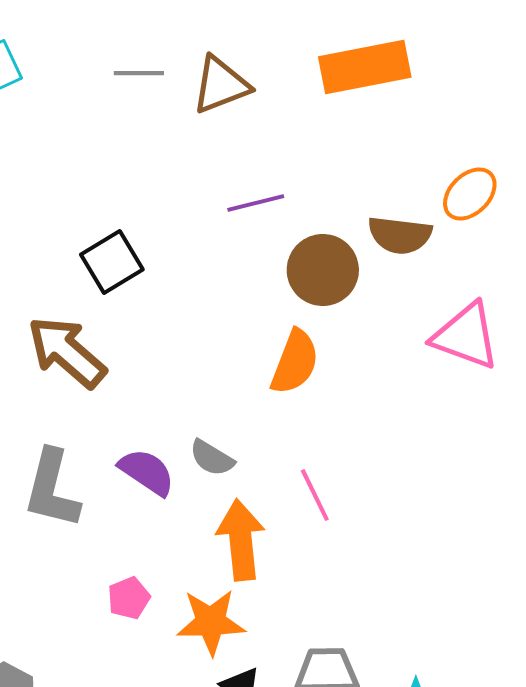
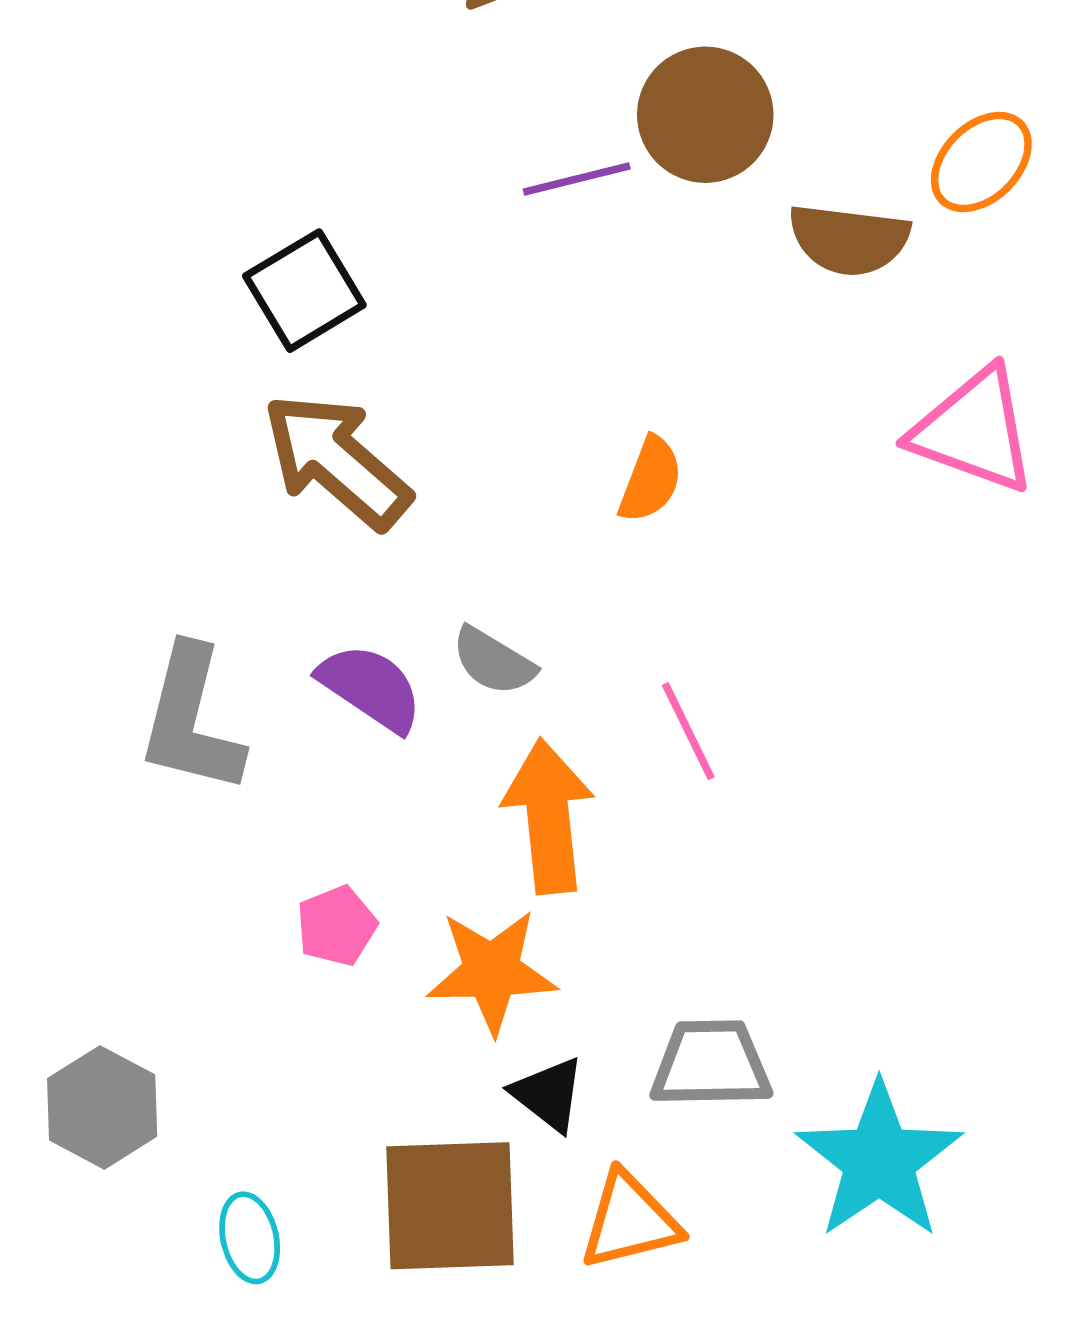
brown circle: (323, 270) -> (705, 115), moved
brown arrow: (67, 352) -> (337, 461), moved
orange semicircle: (295, 362) -> (650, 480), size x0.7

